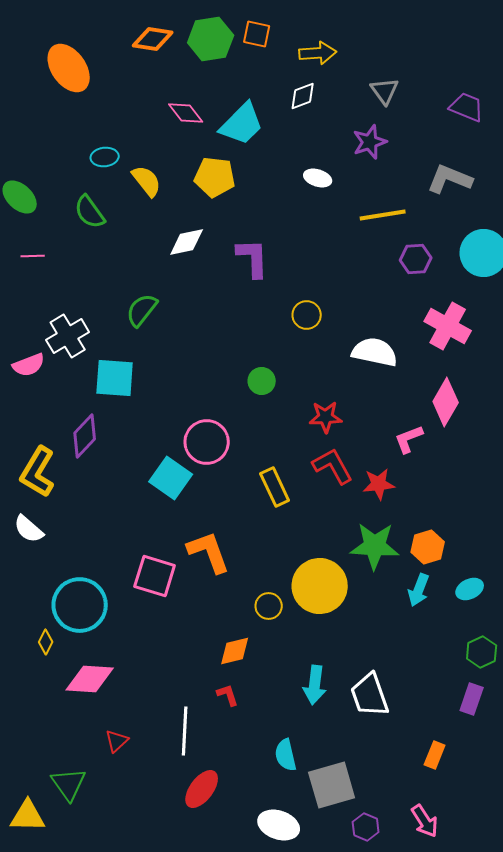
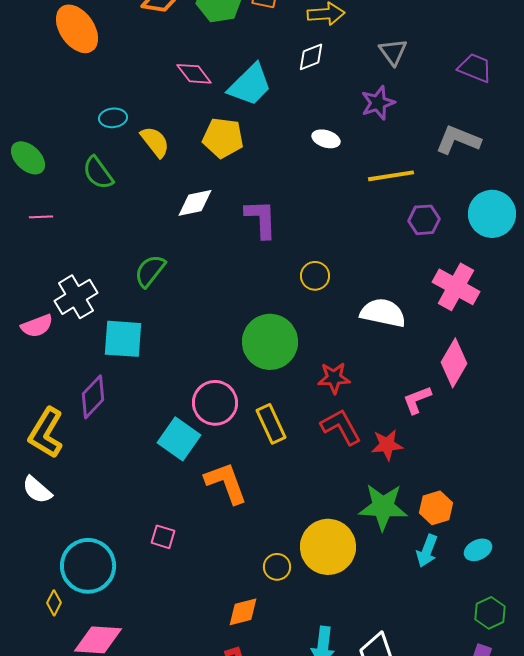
green circle: (262, 381) -> (270, 342), size x2.0
yellow rectangle: (275, 487) -> (271, 424), moved
orange L-shape: (209, 552) -> (226, 483), moved
pink square: (155, 576) -> (163, 537), size x0.6

